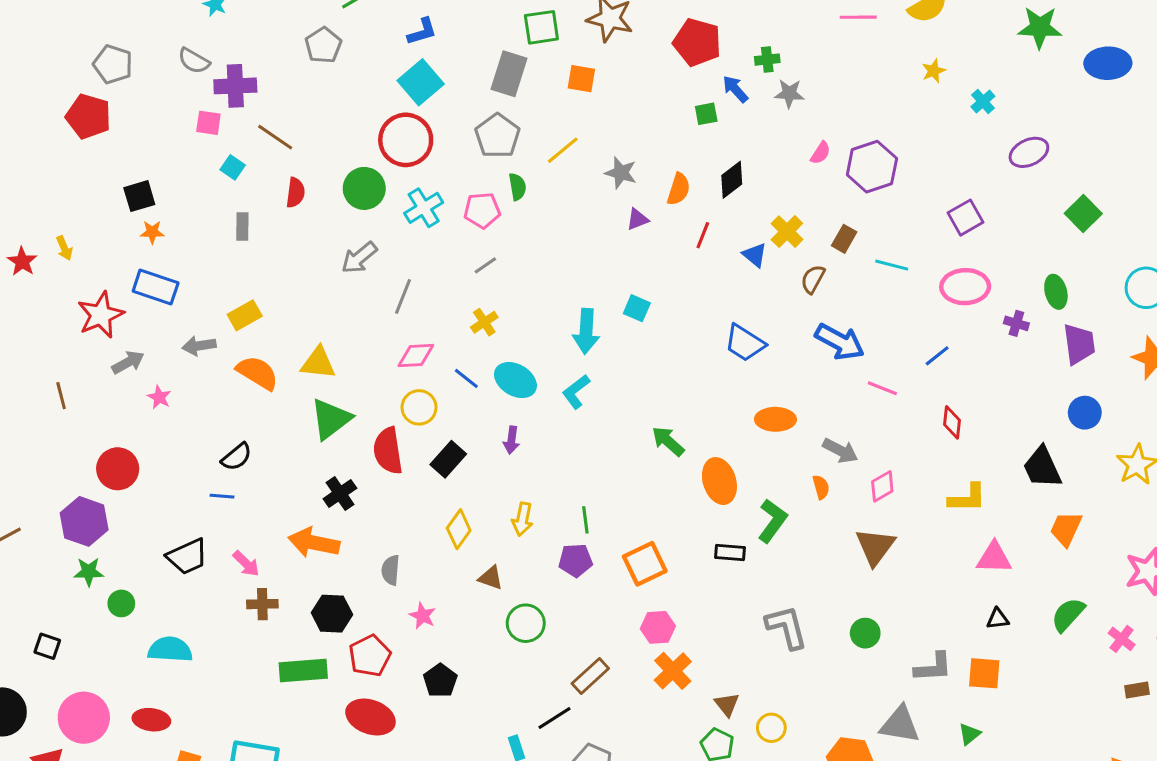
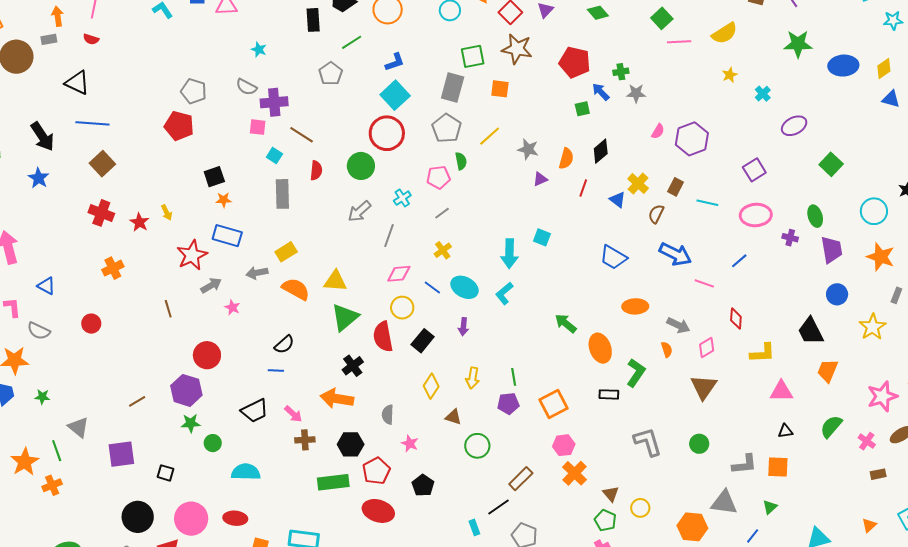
cyan cross: (424, 208) -> (402, 198), moved, size x0.7
gray rectangle: (242, 227) -> (282, 194), size x1.6
red diamond: (952, 422) -> (736, 318), moved

